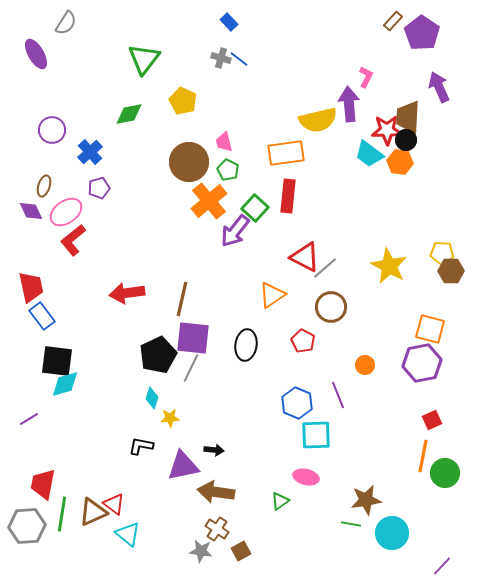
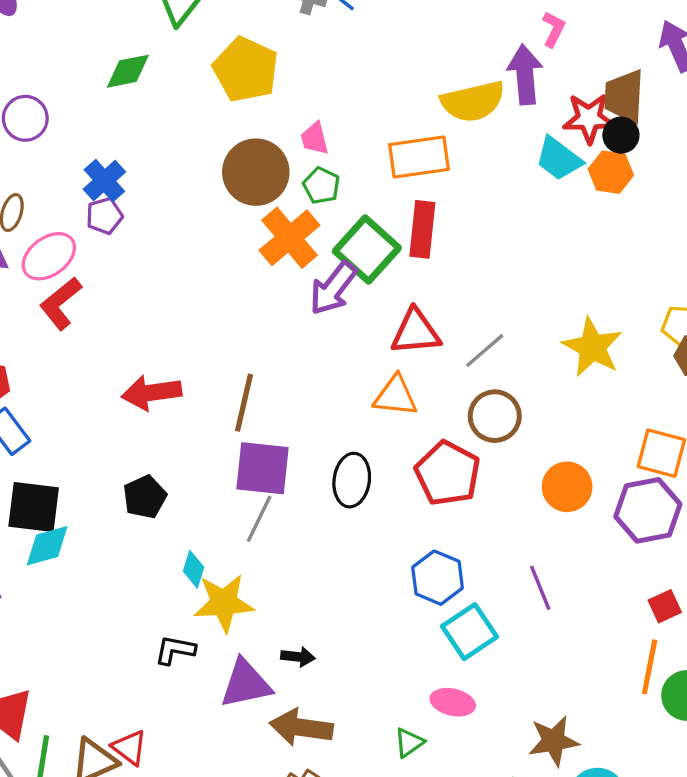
yellow pentagon: (183, 101) -> (246, 69), size x1.4
green diamond: (129, 114) -> (128, 71), moved
blue cross: (90, 152) -> (104, 181), moved
green square: (255, 208) -> (367, 250), size x1.4
red triangle: (305, 257) -> (416, 332), moved, turned -32
orange triangle: (272, 295) -> (395, 396), turned 40
red pentagon: (303, 341) -> (448, 473), size x1.6
black pentagon: (158, 355) -> (145, 497), moved, size x0.7
orange circle: (365, 365) -> (567, 487), moved, size x1.5
purple line: (338, 395) -> (540, 588), moved
yellow star: (170, 418) -> (224, 603), size x1.8
cyan square: (316, 435) -> (470, 632), turned -32

